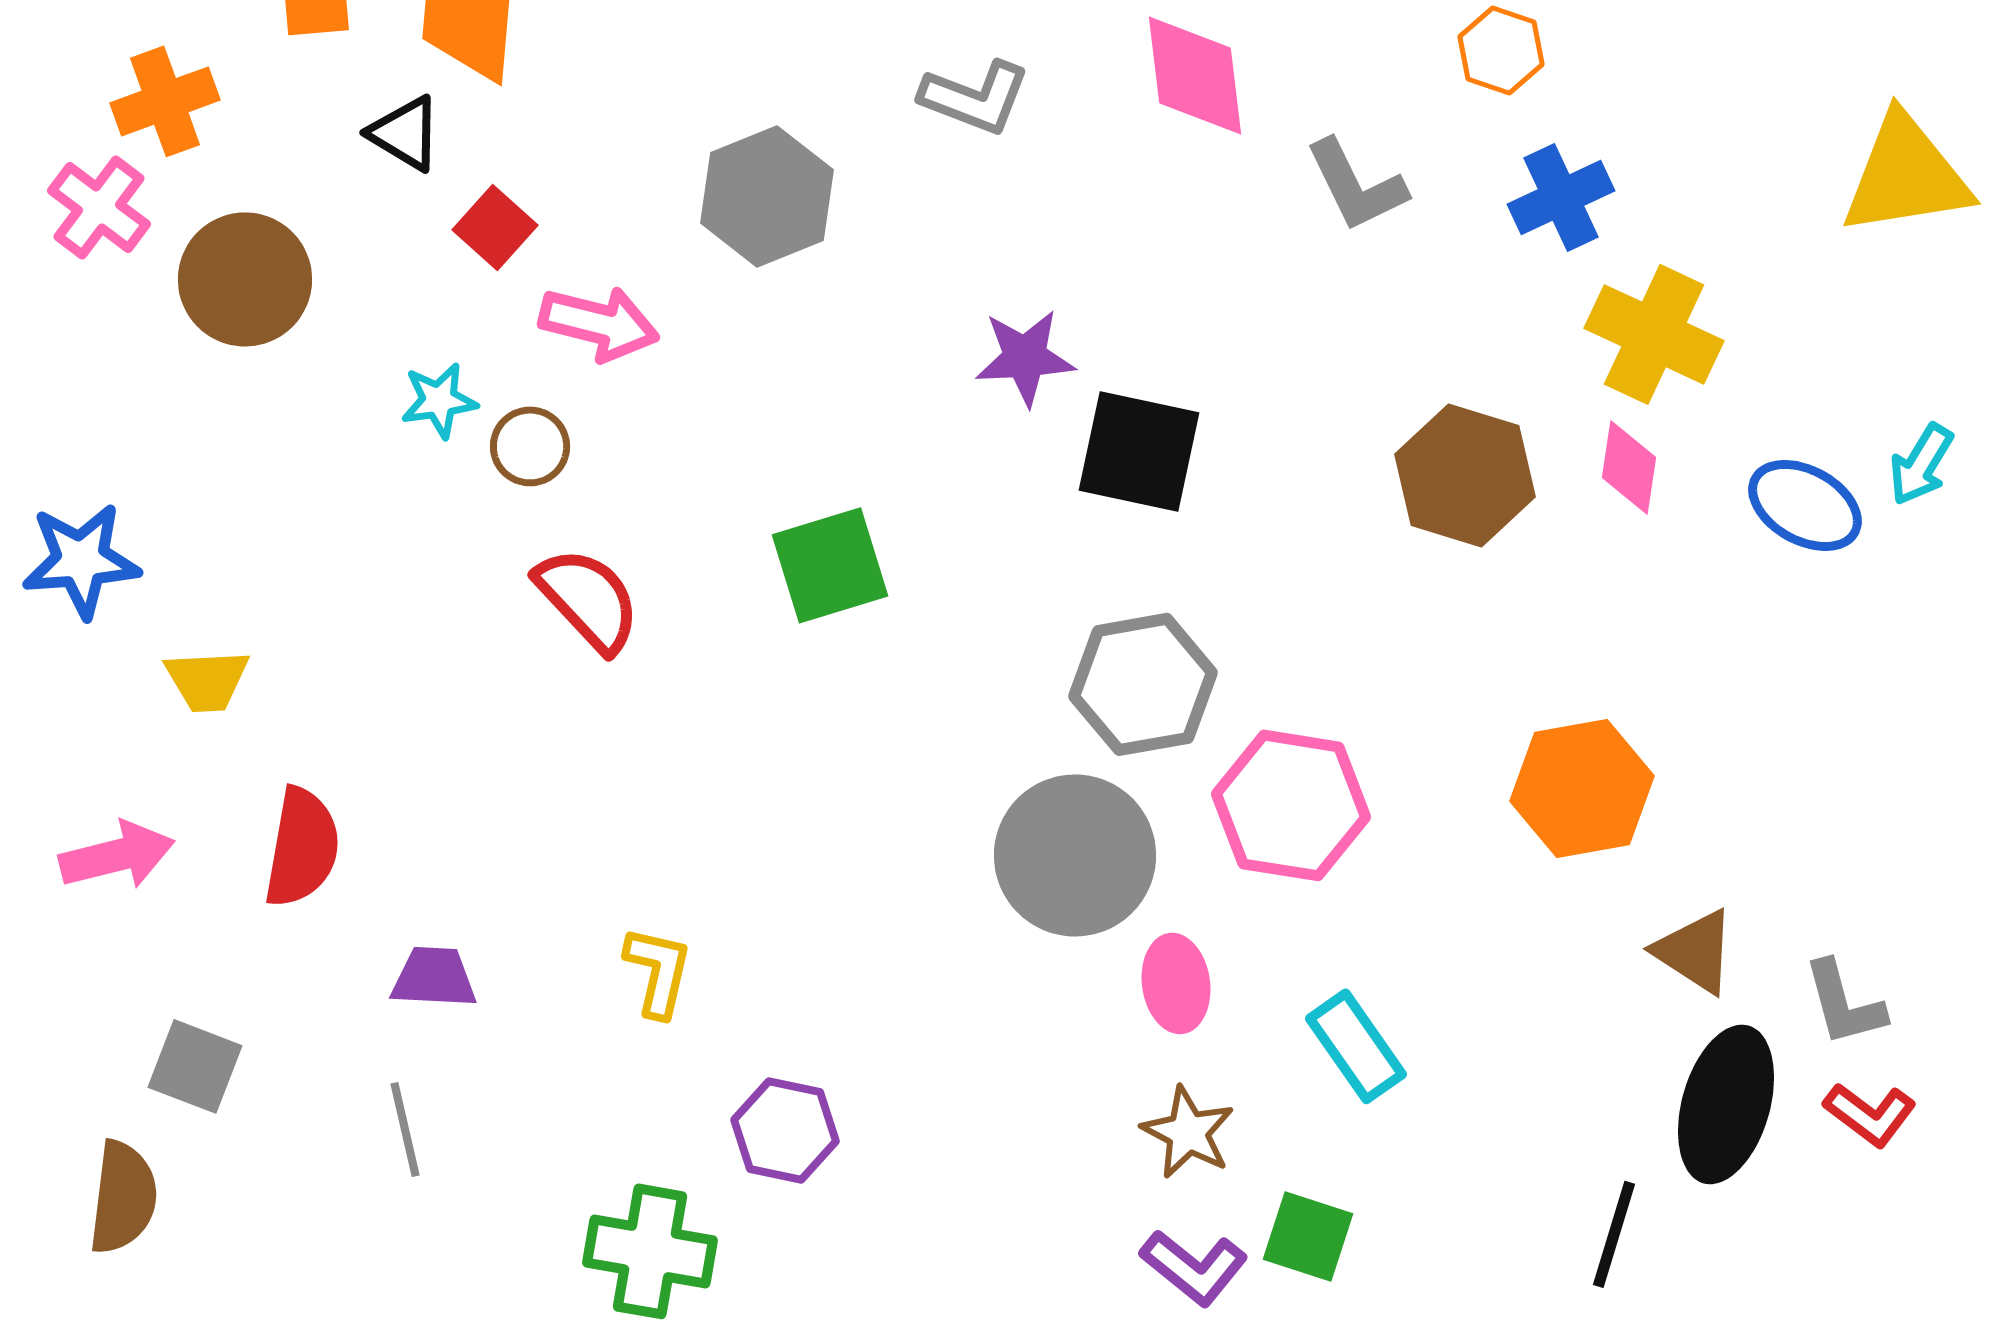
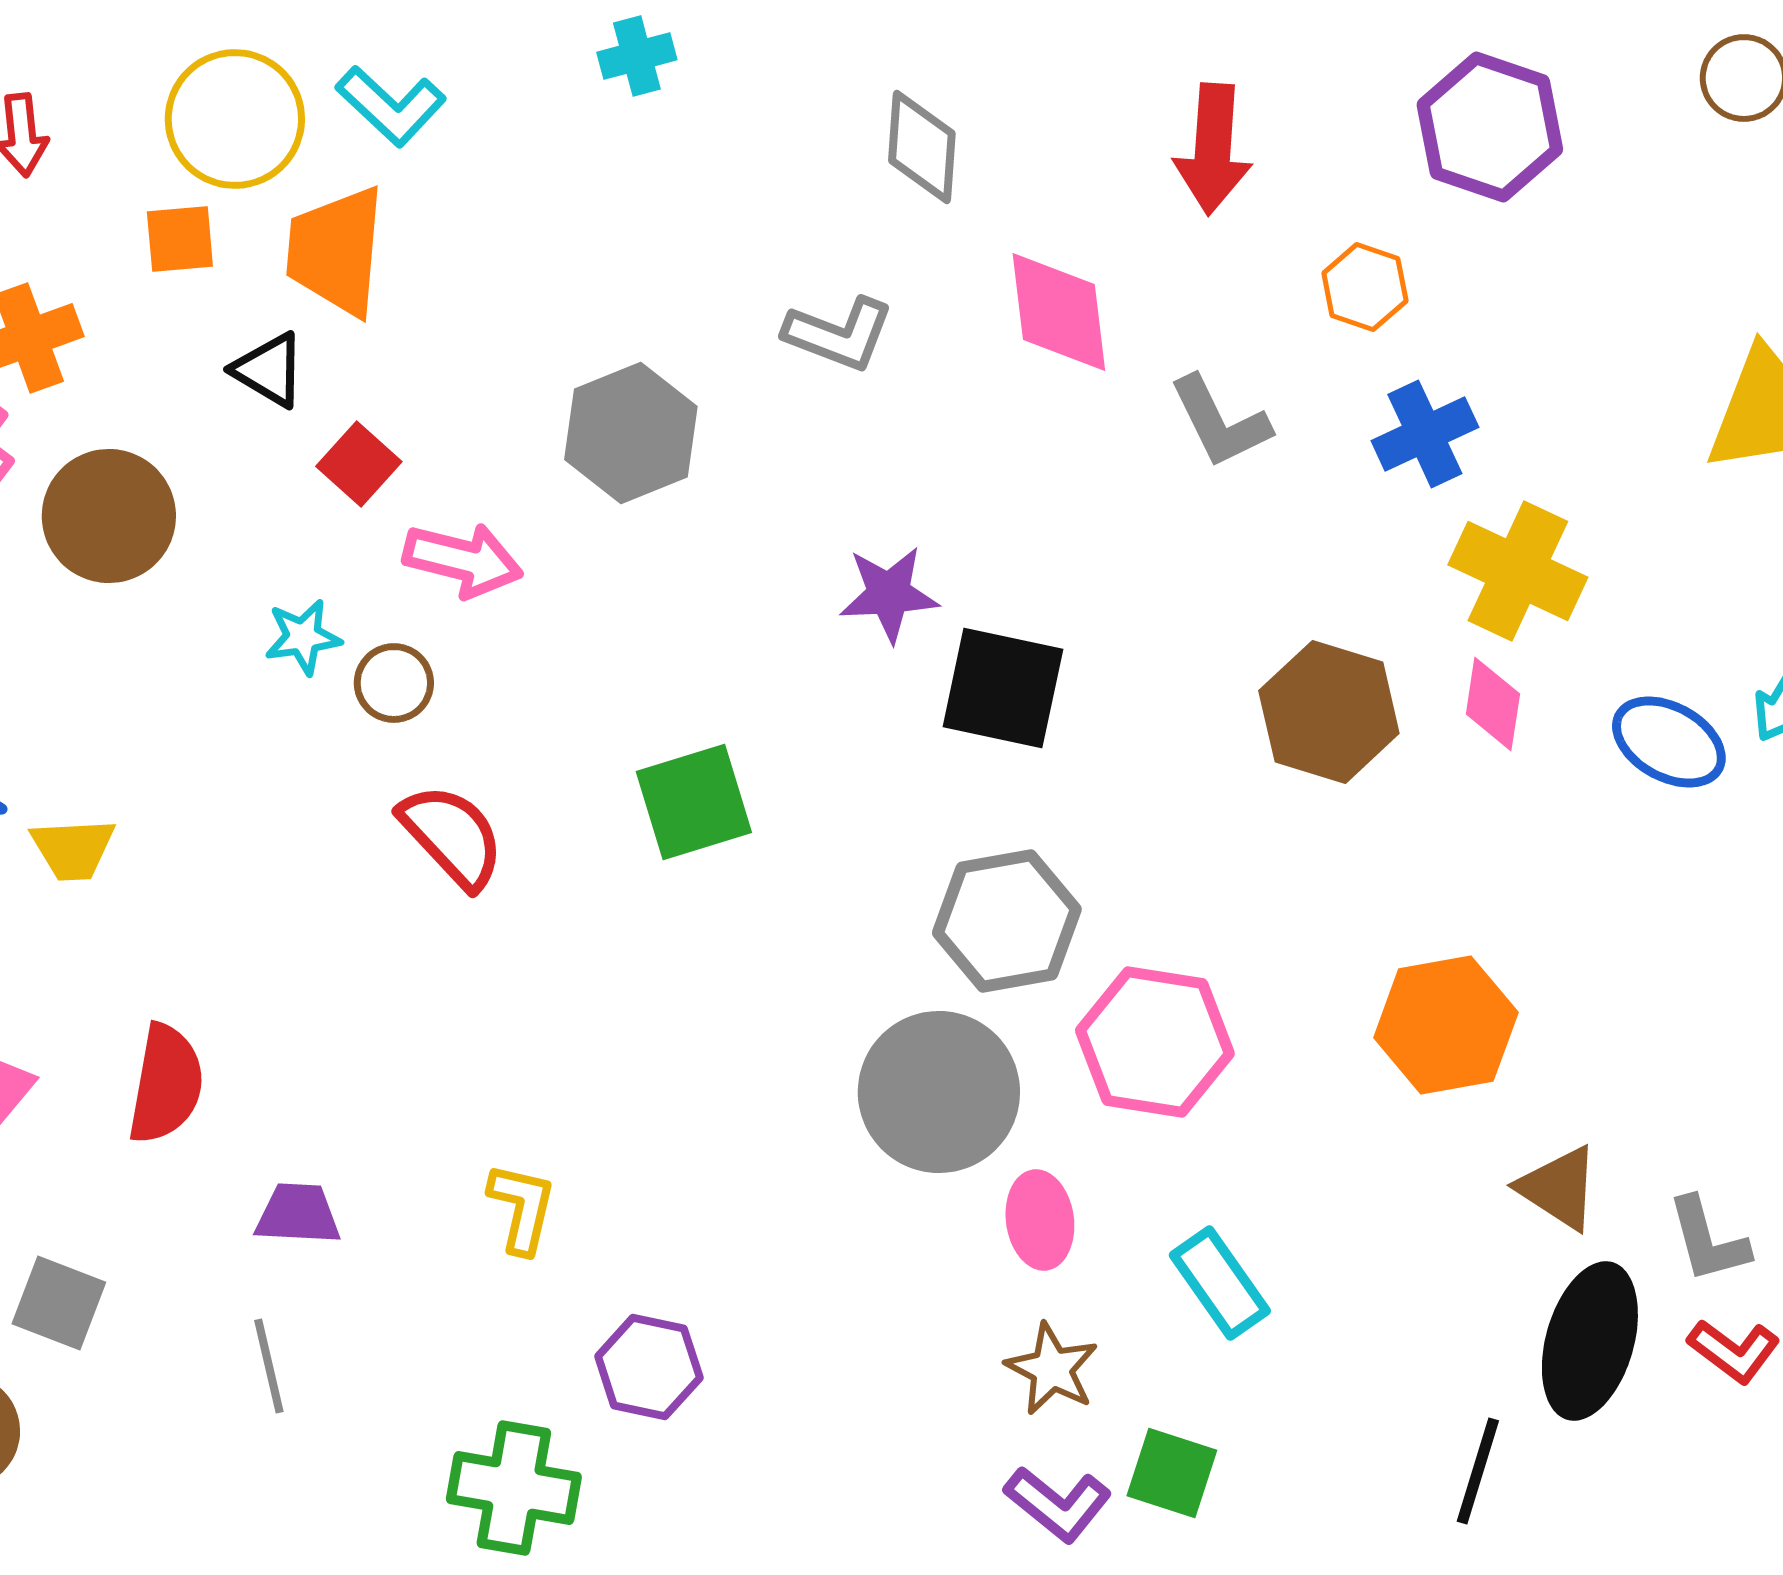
yellow trapezoid: (207, 680) -> (73, 849), moved

